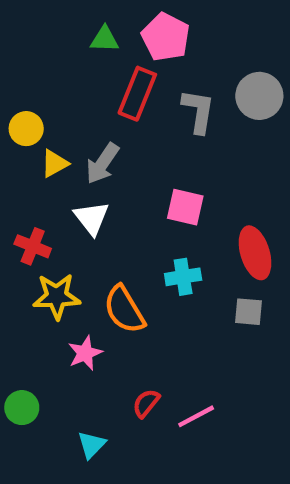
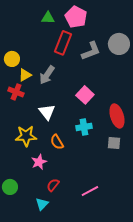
gray L-shape: (198, 111) -> (91, 51), turned 60
pink square: (185, 207) -> (85, 95), turned 30
white triangle: (92, 218) -> (47, 112), moved
red cross: (33, 246) -> (16, 92), moved
orange semicircle: (124, 310) -> (57, 142), size x0.7
red semicircle: (146, 403) -> (53, 185), moved

